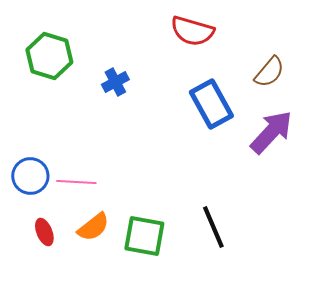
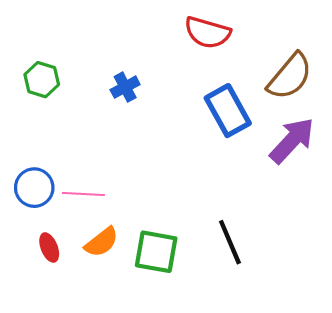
green hexagon: (49, 56) -> (42, 80), moved, size x0.7
brown semicircle: (269, 72) -> (290, 76), size x1.4

